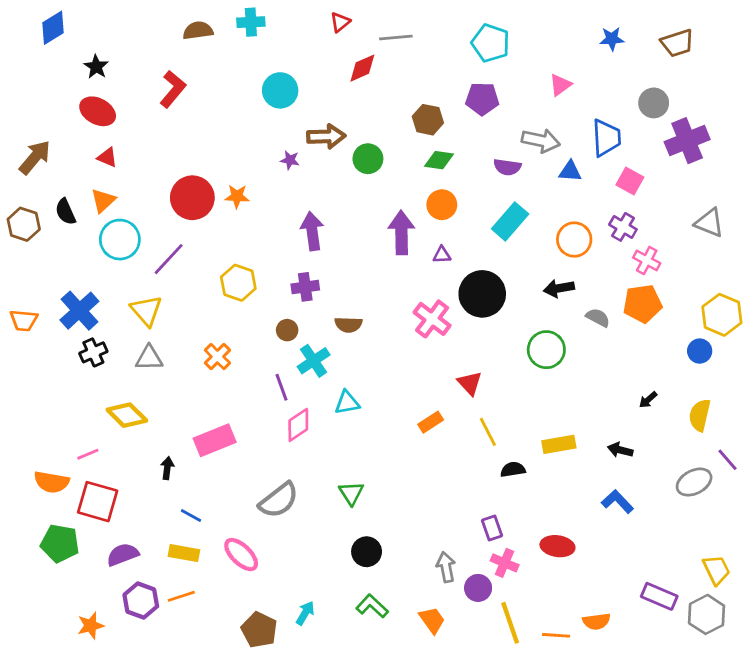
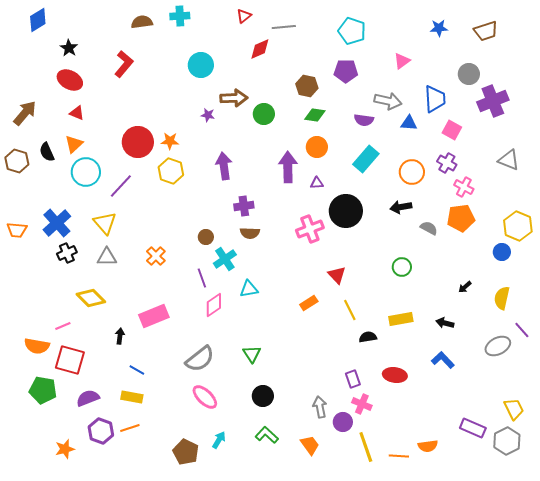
yellow hexagon: (238, 283) -> (171, 171), moved
purple cross: (305, 287) -> (244, 206), moved
pink cross: (432, 319) -> (310, 229), turned 32
green circle: (546, 350) -> (402, 267), moved, size x0.7
red ellipse: (557, 546) -> (395, 375), moved
pink ellipse: (241, 555) -> (205, 397), moved

